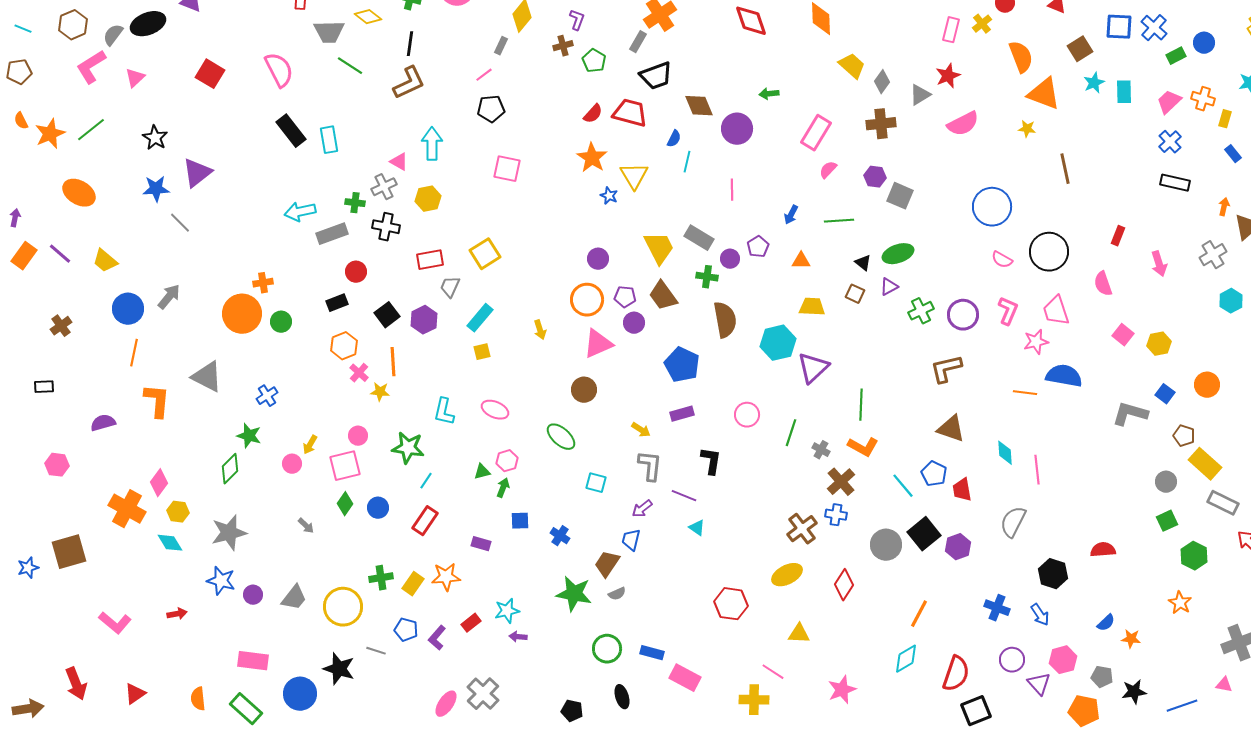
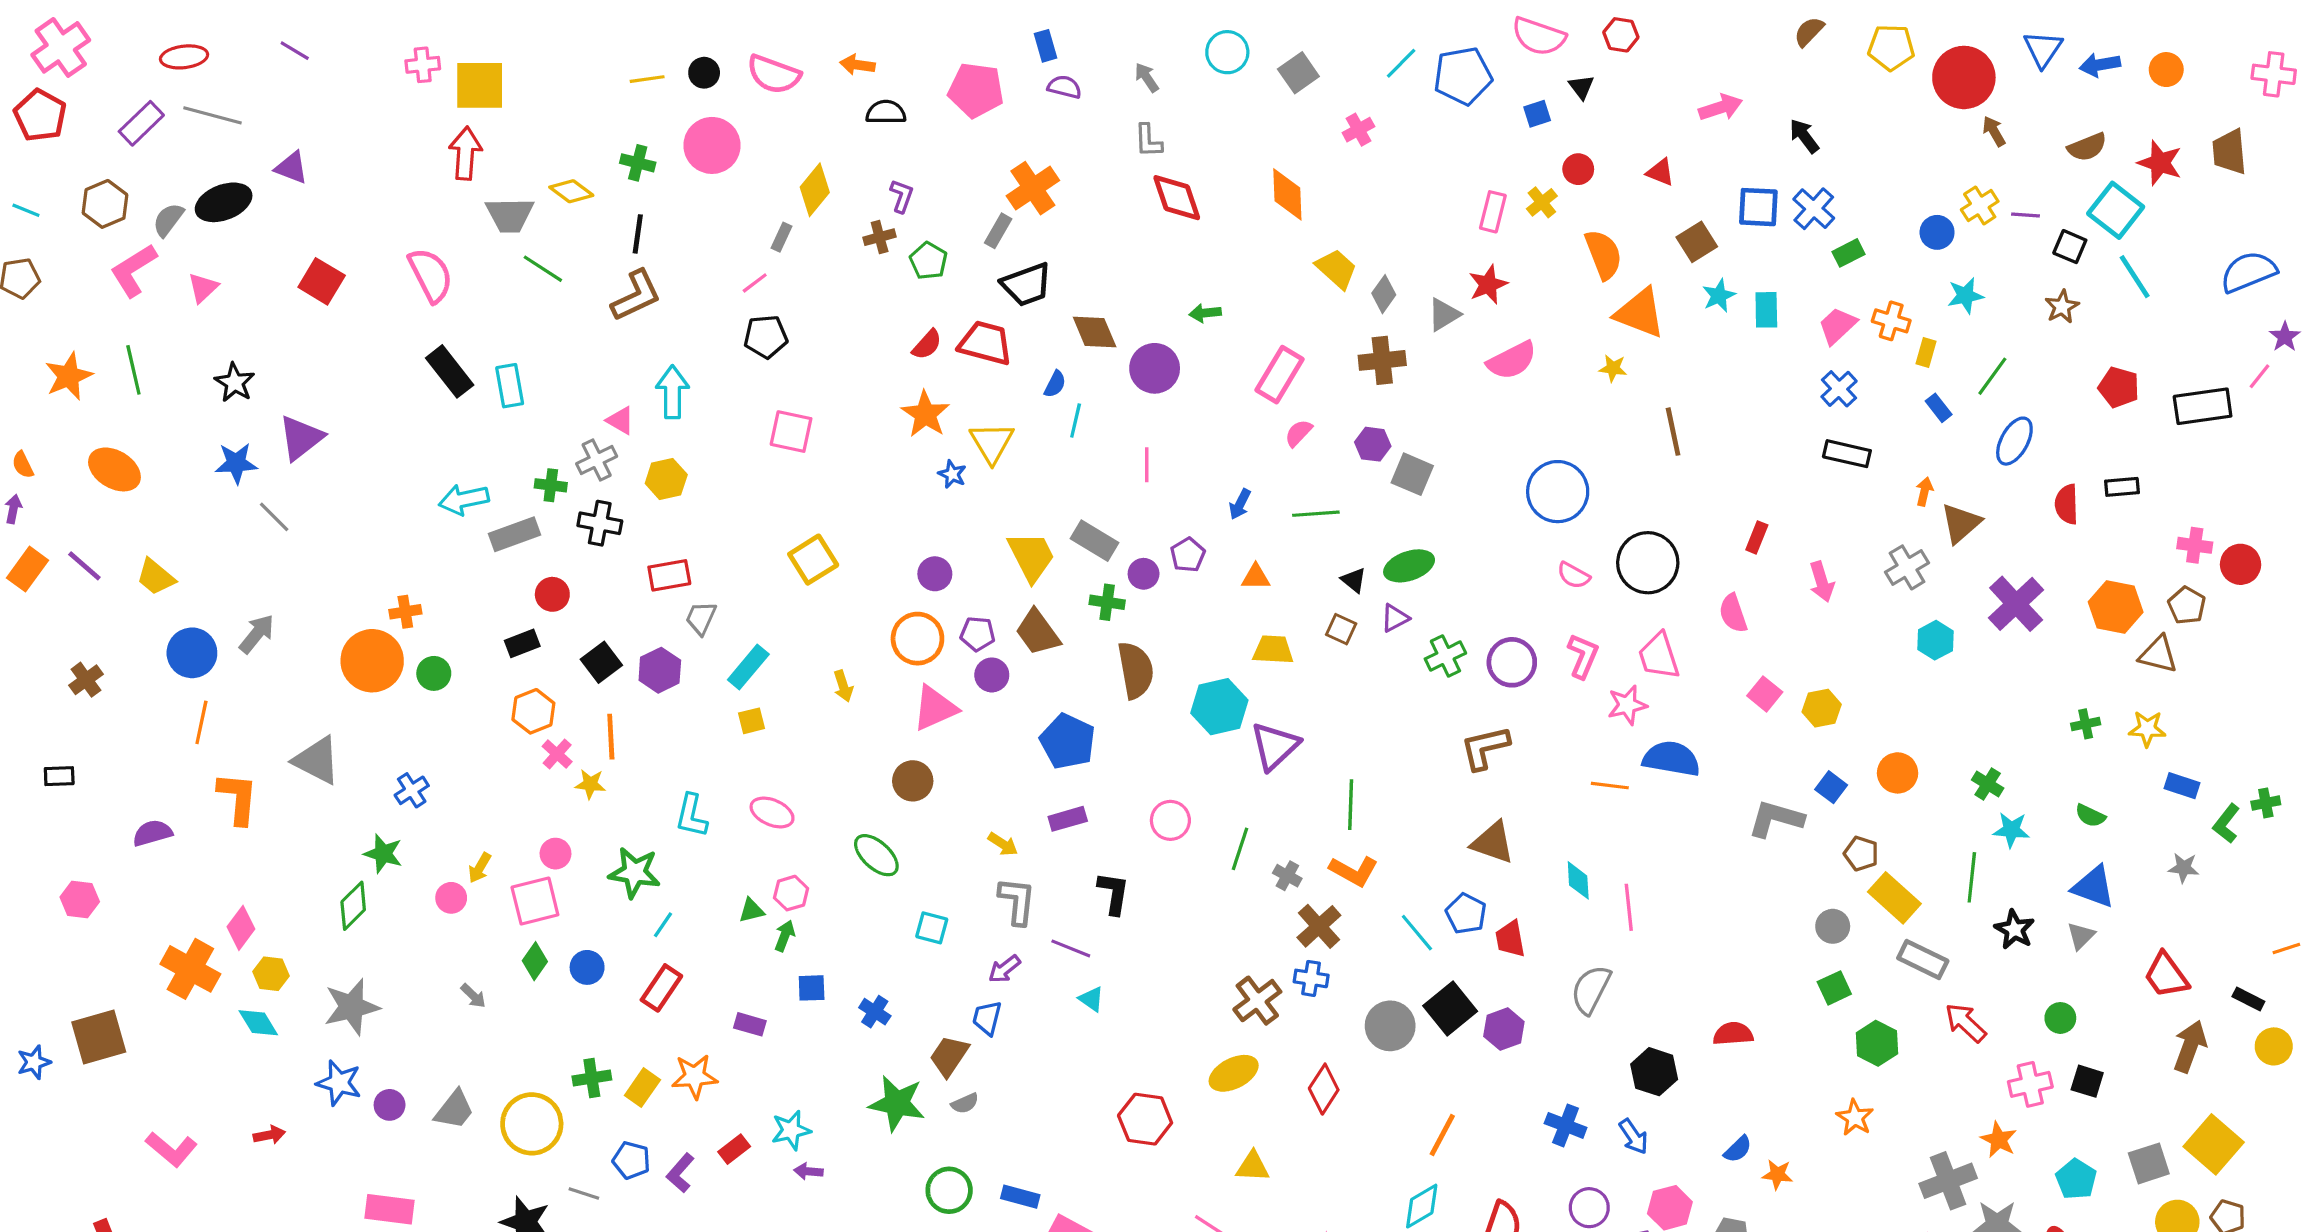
blue circle: (1204, 43) -> (1937, 232), moved
orange semicircle: (21, 121) -> (23, 465), moved
green line: (91, 130) -> (133, 370), turned -64
yellow square: (485, 254) -> (813, 560), moved

